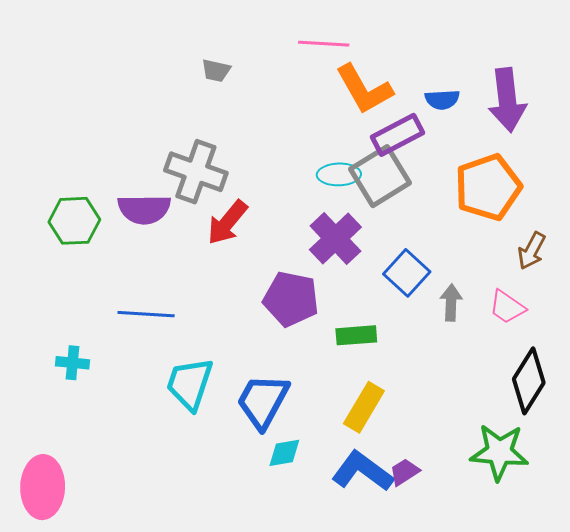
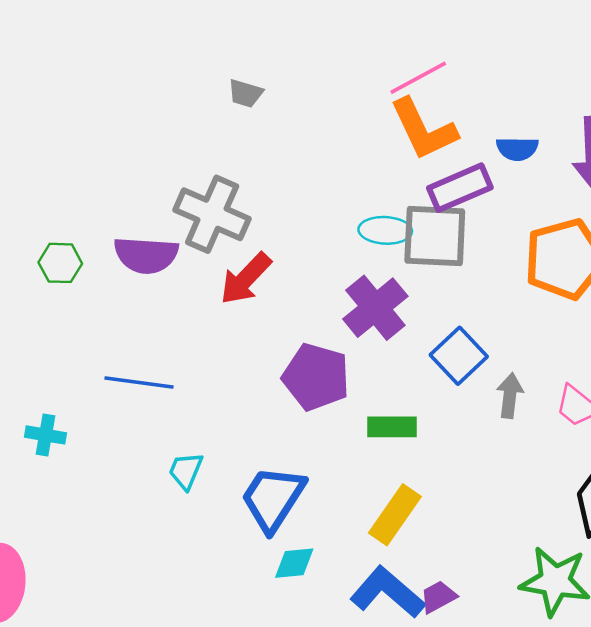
pink line: (324, 44) -> (418, 78), moved, turned -36
gray square: (380, 176) -> (435, 236), turned 30
green hexagon: (74, 221) -> (60, 263), size x0.7
cyan trapezoid: (190, 384) -> (186, 471), size x0.6

